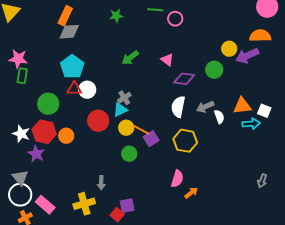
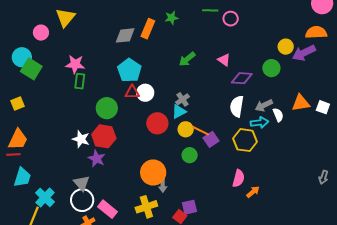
orange rectangle: (65, 16) -> (148, 29), moved
cyan arrow: (251, 124) -> (259, 123), moved
orange circle: (66, 136) -> (153, 173), moved, size x1.6

